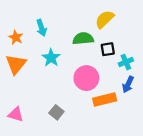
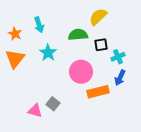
pink triangle: (16, 114) -> (35, 111), moved

